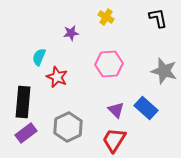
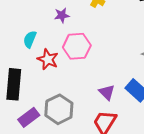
pink hexagon: (109, 64) -> (77, 46), moved
purple rectangle: (26, 133) -> (29, 117), moved

